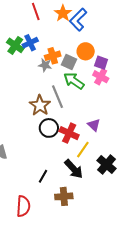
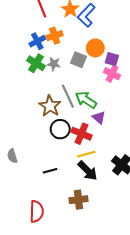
green cross: (15, 45) -> (36, 63), moved
orange cross: (53, 56) -> (55, 36), moved
green arrow: (74, 81) -> (86, 100), moved
purple triangle: (94, 125) -> (99, 118), moved
yellow line: (83, 150) -> (86, 154), moved, turned 42
black line: (43, 176) -> (50, 171), moved, turned 48

